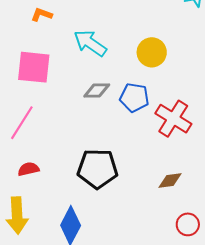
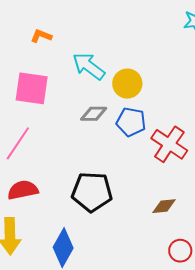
yellow circle: (152, 52) -> (127, 84), moved
red semicircle: (28, 169) -> (23, 190), size x1.4

